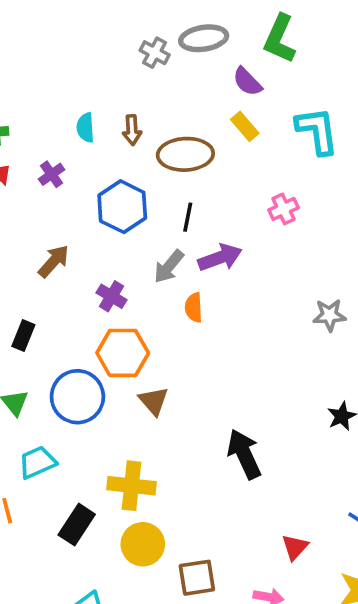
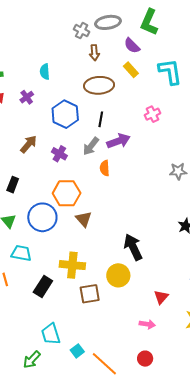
brown arrow: (132, 130) -> (94, 53), moved
purple cross: (112, 296) -> (59, 154), moved
cyan trapezoid: (37, 462) -> (21, 253), turned 35
yellow circle: (143, 544) -> (118, 275), moved
brown square: (197, 578) -> (90, 294), moved

